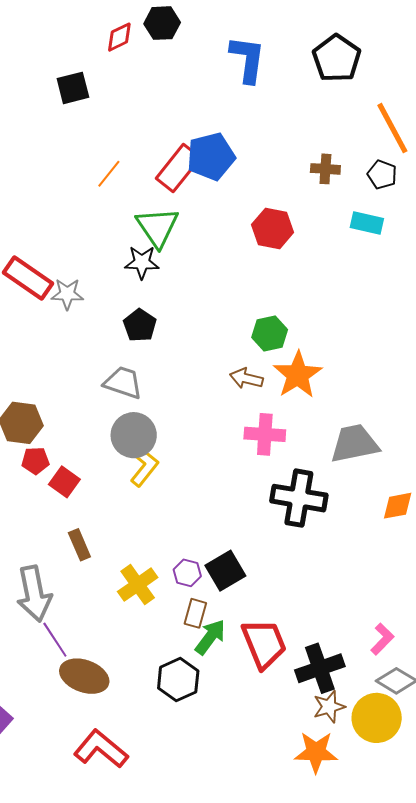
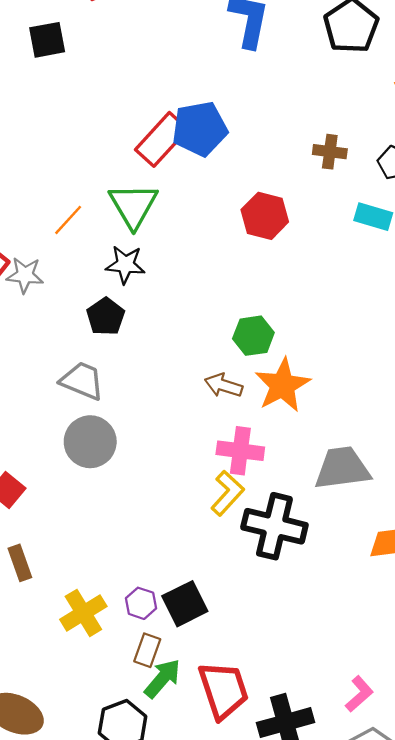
orange line: (109, 174) -> (68, 220), moved
black star: (142, 262) -> (125, 265), moved
yellow L-shape: (144, 467) -> (227, 493), moved

